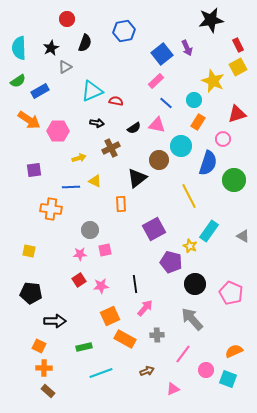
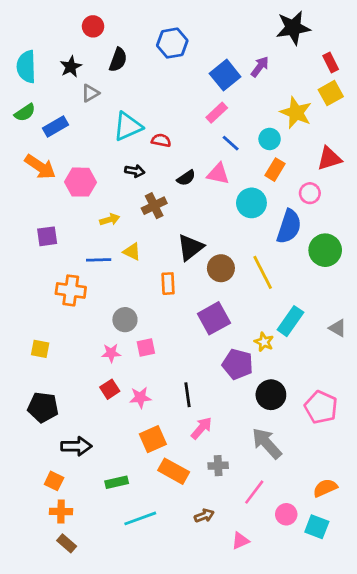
purple arrow: (187, 48) -> (260, 67), turned -119
brown circle: (159, 160) -> (221, 268), moved

